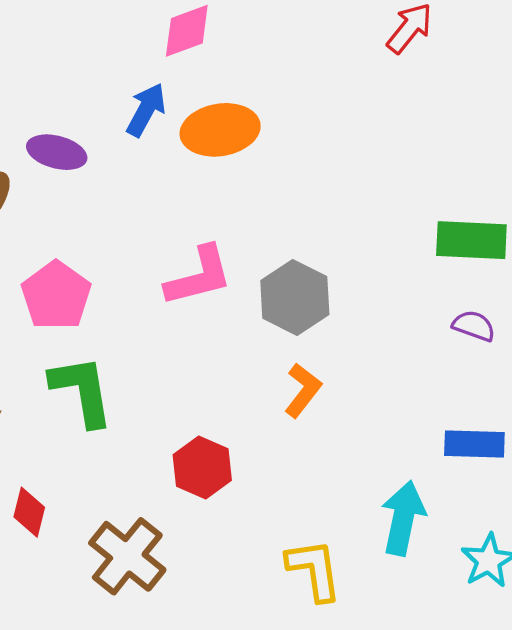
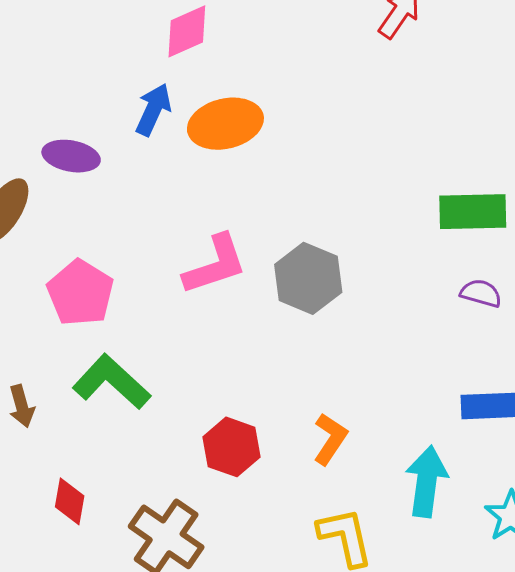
orange L-shape: (303, 390) -> (330, 439), moved
green L-shape: (82, 391) -> (112, 382), turned -34

